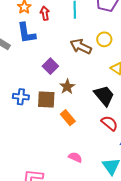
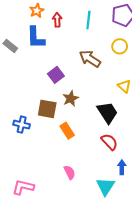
yellow circle: (104, 39) -> (120, 46), moved
blue cross: (21, 97) -> (22, 125), moved
pink semicircle: (75, 157) -> (70, 172), turned 32

